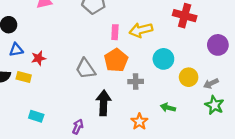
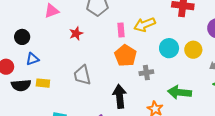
red star: (38, 58) -> (76, 33), moved
gray trapezoid: (85, 69) -> (82, 75), moved, turned 30
yellow circle: (189, 77) -> (193, 50), moved
green arrow: (168, 108) -> (180, 92), size x1.6

